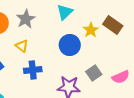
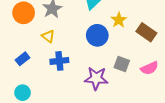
brown rectangle: (113, 25) -> (146, 32), moved
gray square: (94, 73) -> (122, 64), turned -35

